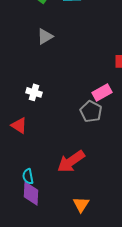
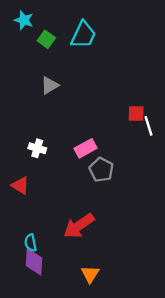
pink rectangle: (102, 92) -> (86, 148), moved

